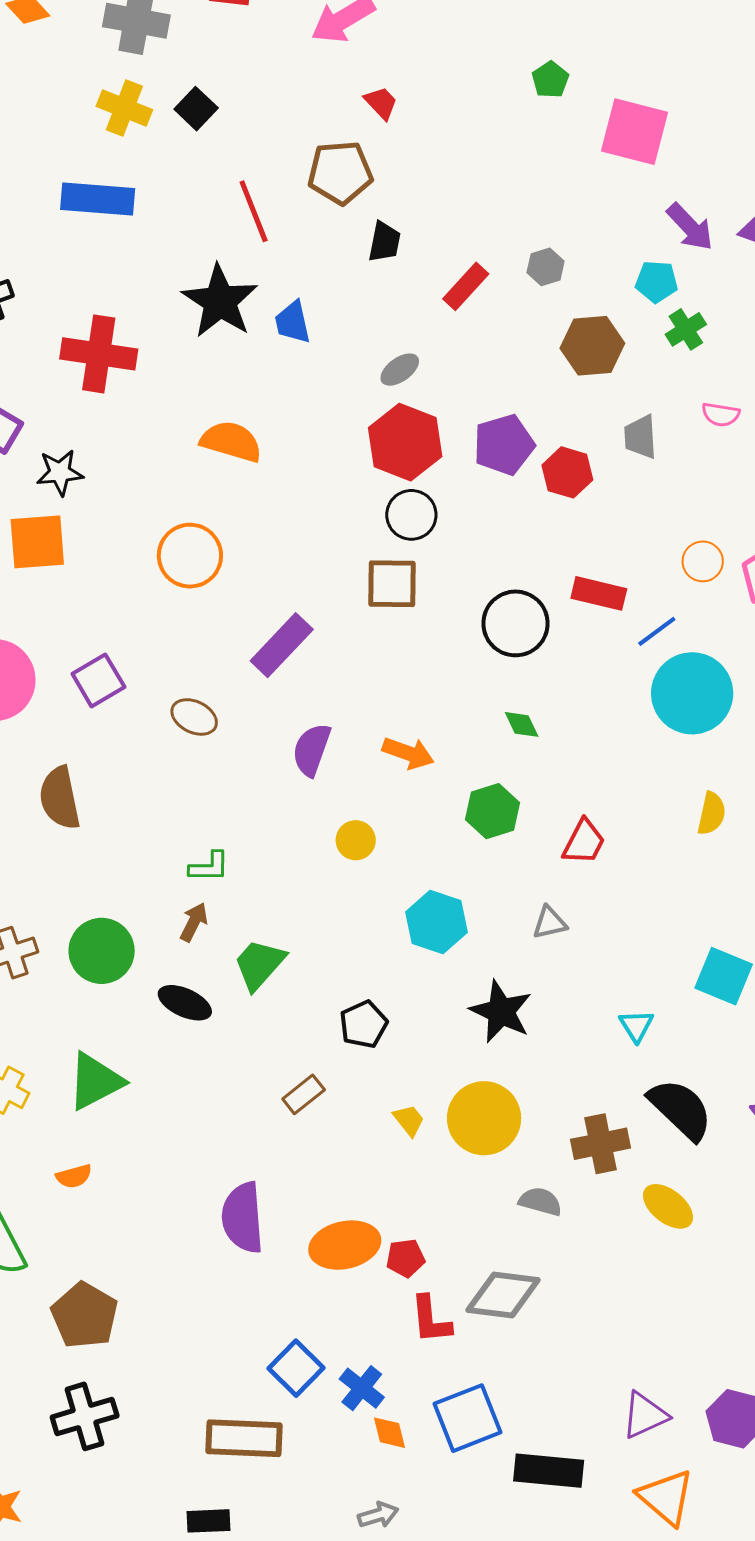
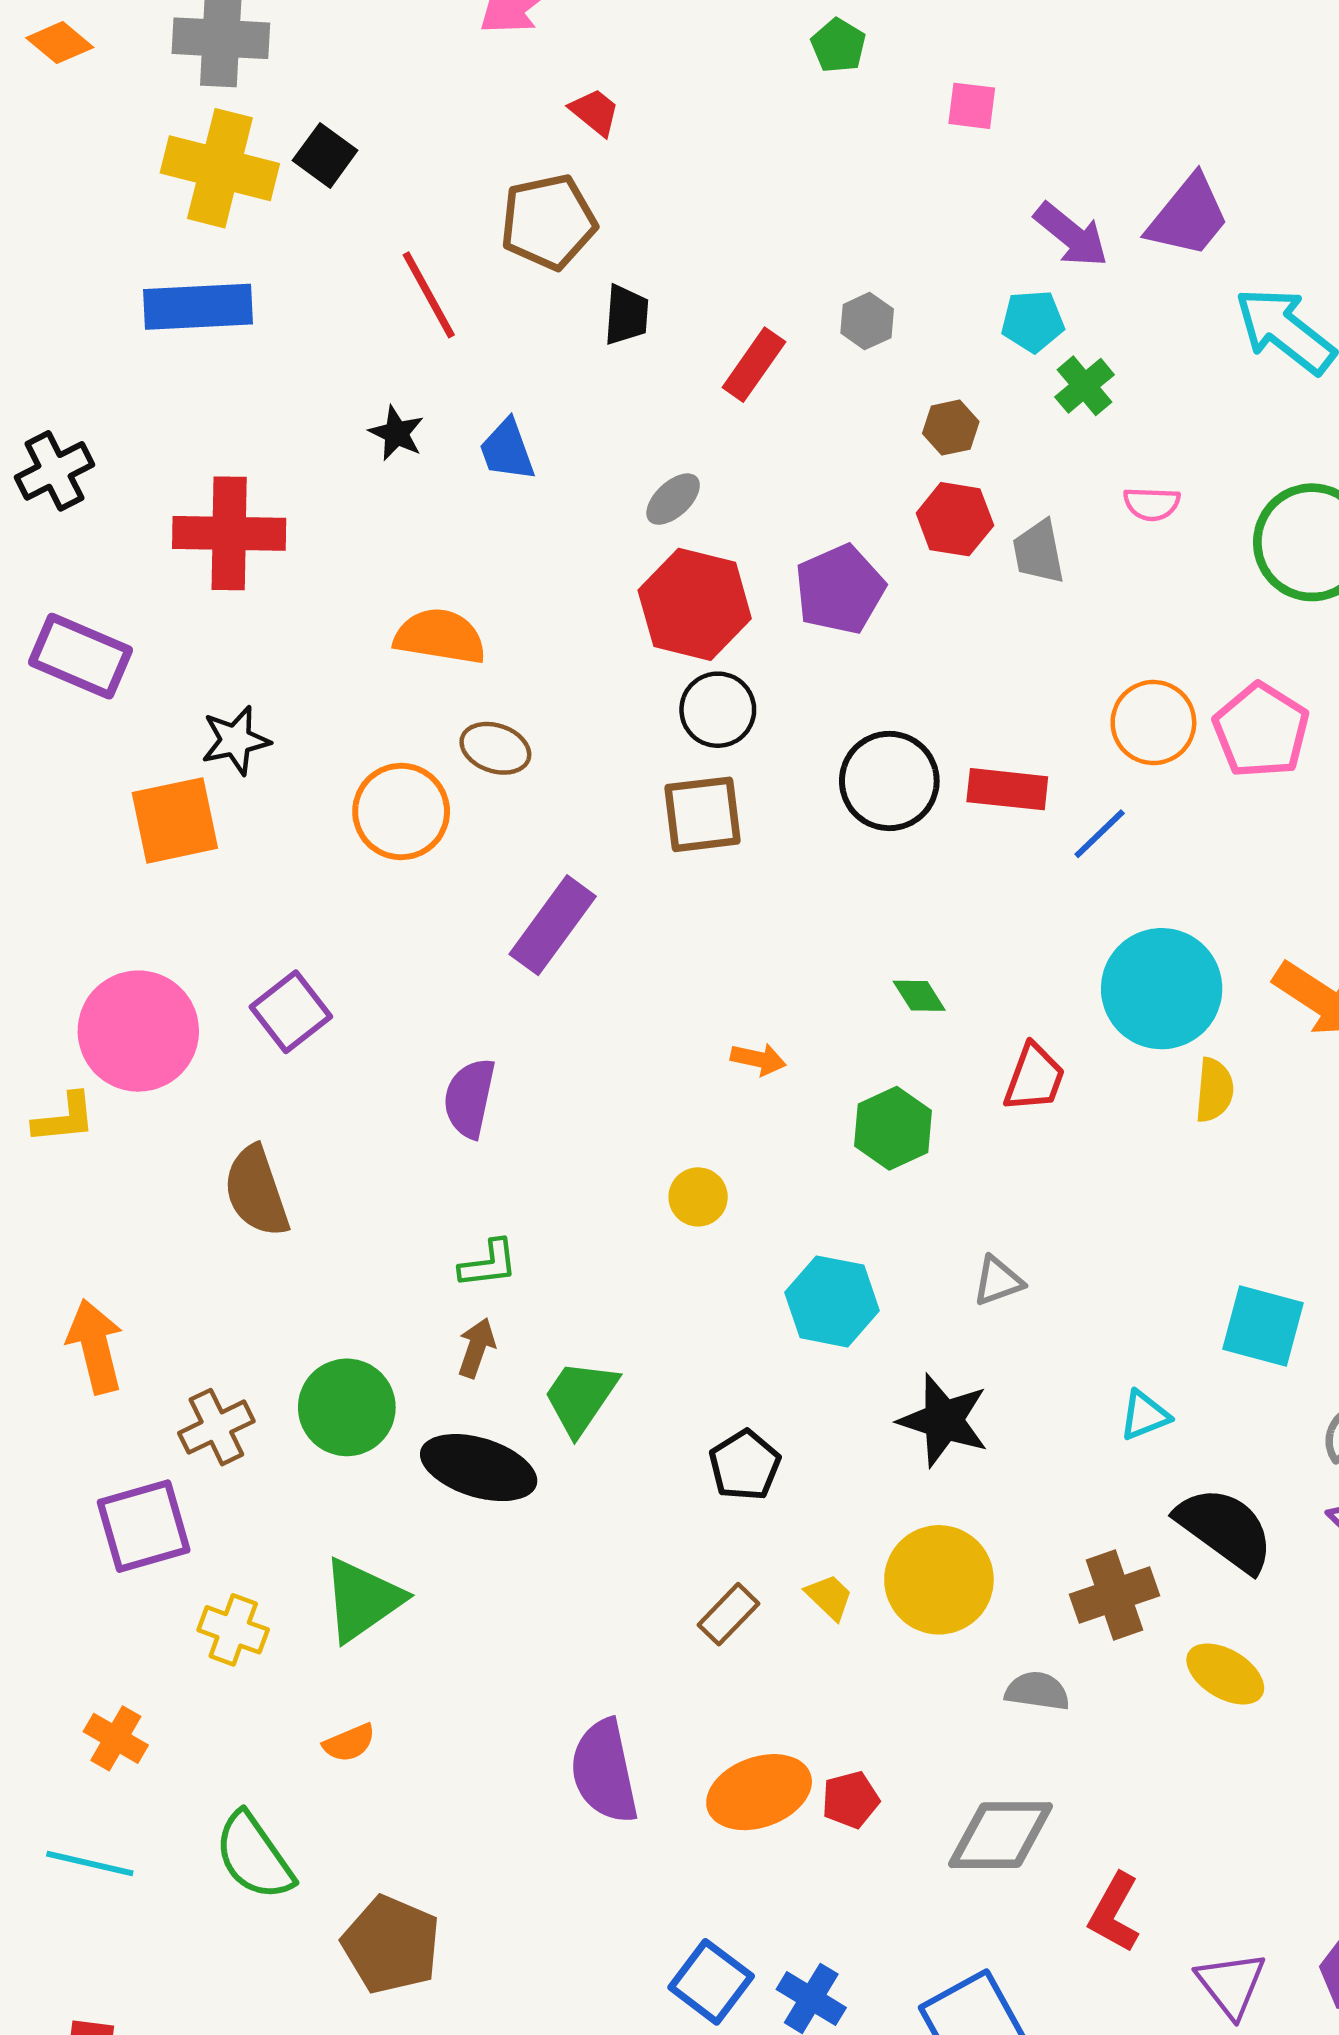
yellow cross: (124, 108) -> (220, 168), size x1.4
pink square: (634, 132) -> (972, 106), size x0.5
black star: (220, 301) -> (397, 433), size x0.5
brown hexagon: (592, 346) -> (951, 428), size x0.6
black star: (60, 472) -> (235, 740), moved
red hexagon: (567, 472) -> (955, 519), moved
orange circle: (703, 561) -> (1153, 723), size x1.4
black circle: (515, 623) -> (889, 781), moved
cyan circle: (692, 693) -> (1162, 989), moved
brown ellipse: (194, 717) -> (495, 748), moved
purple semicircle: (312, 750) -> (469, 1098), moved
orange arrow: (408, 753) -> (758, 1059), size x0.7
red trapezoid: (584, 842) -> (1034, 1078), moved
black ellipse: (185, 1003) -> (479, 1468), size x1.4
cyan triangle: (636, 1026) -> (1145, 1415), turned 48
brown rectangle: (304, 1094) -> (728, 1614), moved
red L-shape: (431, 1320) -> (1114, 1913), moved, turned 42
purple triangle: (645, 1415) -> (1231, 1984), turned -36

